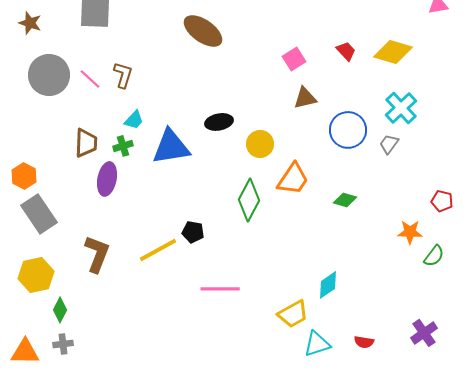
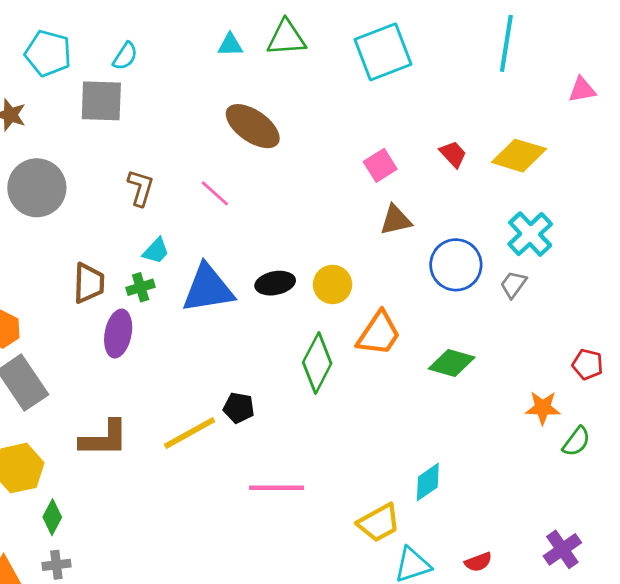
pink line: (90, 79) -> (215, 193), moved
black ellipse: (219, 122) -> (275, 283), moved
green diamond: (345, 200) -> (452, 363), size x1.4
brown L-shape: (97, 254) -> (104, 439), turned 69
red semicircle: (364, 342) -> (478, 562), turned -30

